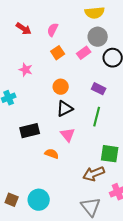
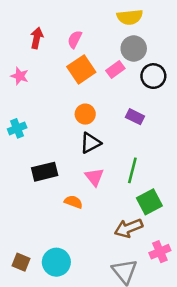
red arrow: (24, 29) -> (37, 38), turned -112
orange square: (58, 53) -> (81, 69), size x1.5
pink star: (26, 70) -> (20, 76), moved
green line: (97, 117) -> (132, 170), moved
green square: (110, 154) -> (149, 202), turned -36

